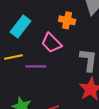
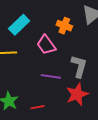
purple line: (36, 66) -> (51, 76), moved

